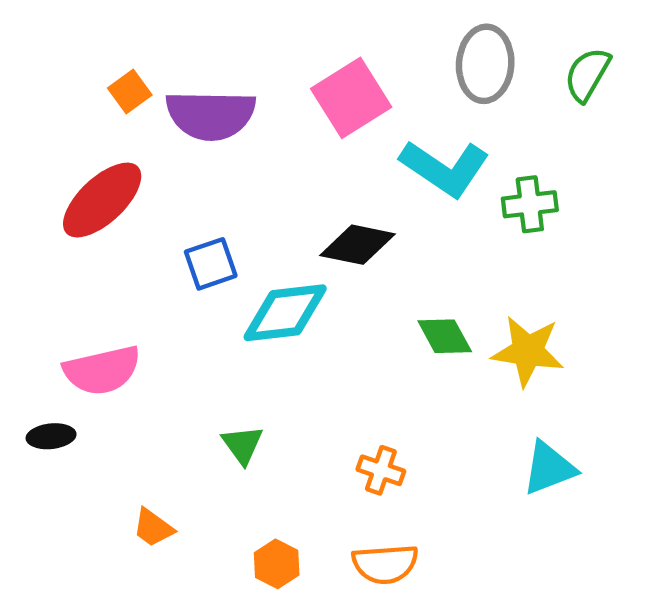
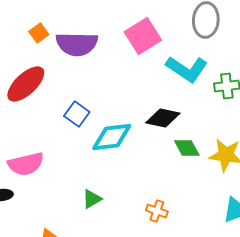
black diamond: (357, 245) -> (163, 118), moved
blue square: (211, 264) -> (77, 114), turned -35
green triangle: (243, 445) -> (92, 199), turned 35

